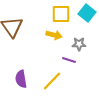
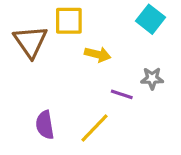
yellow square: (61, 14) -> (69, 21), moved
gray star: (79, 44) -> (152, 78), moved

